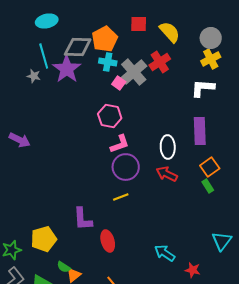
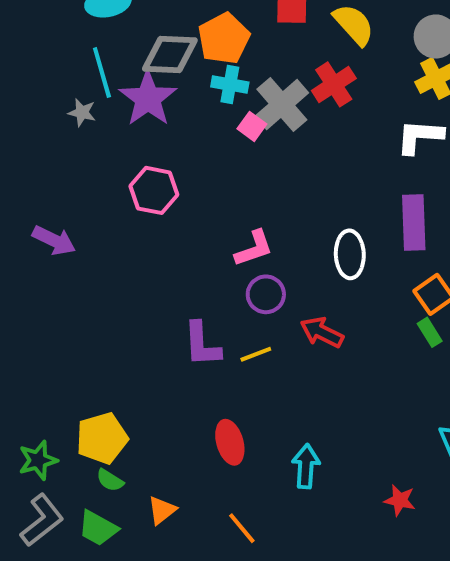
pink hexagon: (110, 116) -> (154, 190), moved
purple circle: (126, 167) -> (266, 294), size x0.7
red arrow: (167, 174) -> (322, 332), moved
purple L-shape: (83, 219) -> (202, 344), moved
cyan arrow: (165, 253) -> (306, 466), moved, turned 60
green semicircle: (64, 267) -> (110, 480), moved

